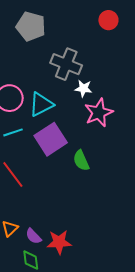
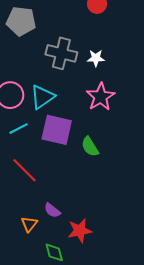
white star: (83, 88) -> (96, 58), moved
purple square: (51, 139) -> (57, 130), turned -36
purple semicircle: (33, 236) -> (52, 210), moved

